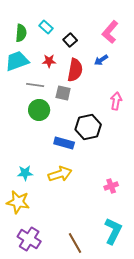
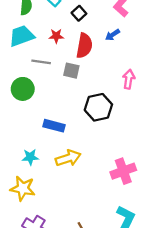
green circle: (39, 110) -> (23, 89), moved
blue rectangle: (64, 143) -> (54, 126), moved
pink cross: (111, 186) -> (123, 171), size x1.6

